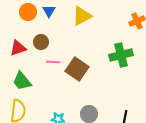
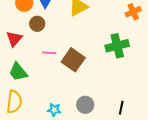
brown circle: (41, 42) -> (37, 24), moved
red triangle: (18, 48) -> (14, 39), turned -30

